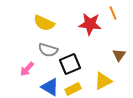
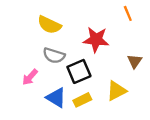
red star: (90, 24) -> (96, 40), moved

